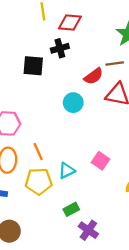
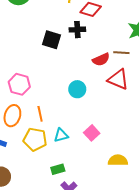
cyan circle: (73, 103) -> (77, 89), moved

